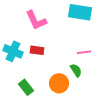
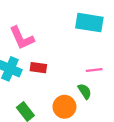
pink L-shape: (36, 20) -> (22, 38), moved

